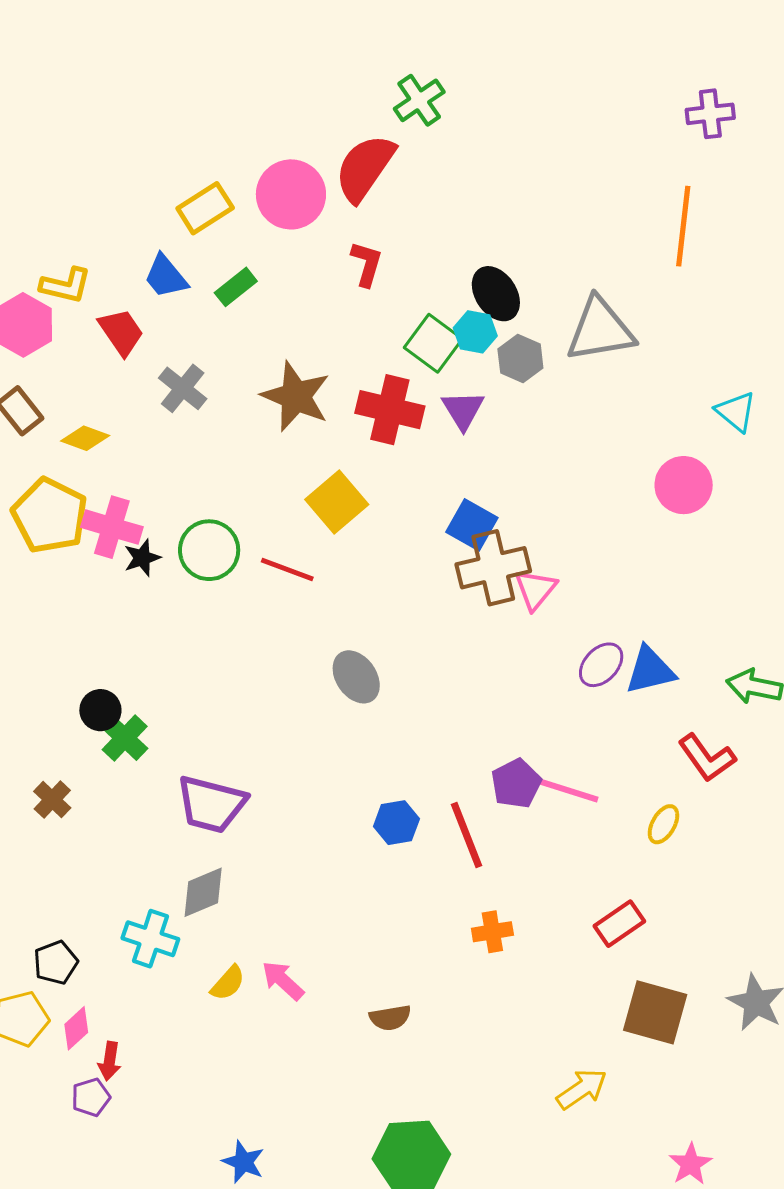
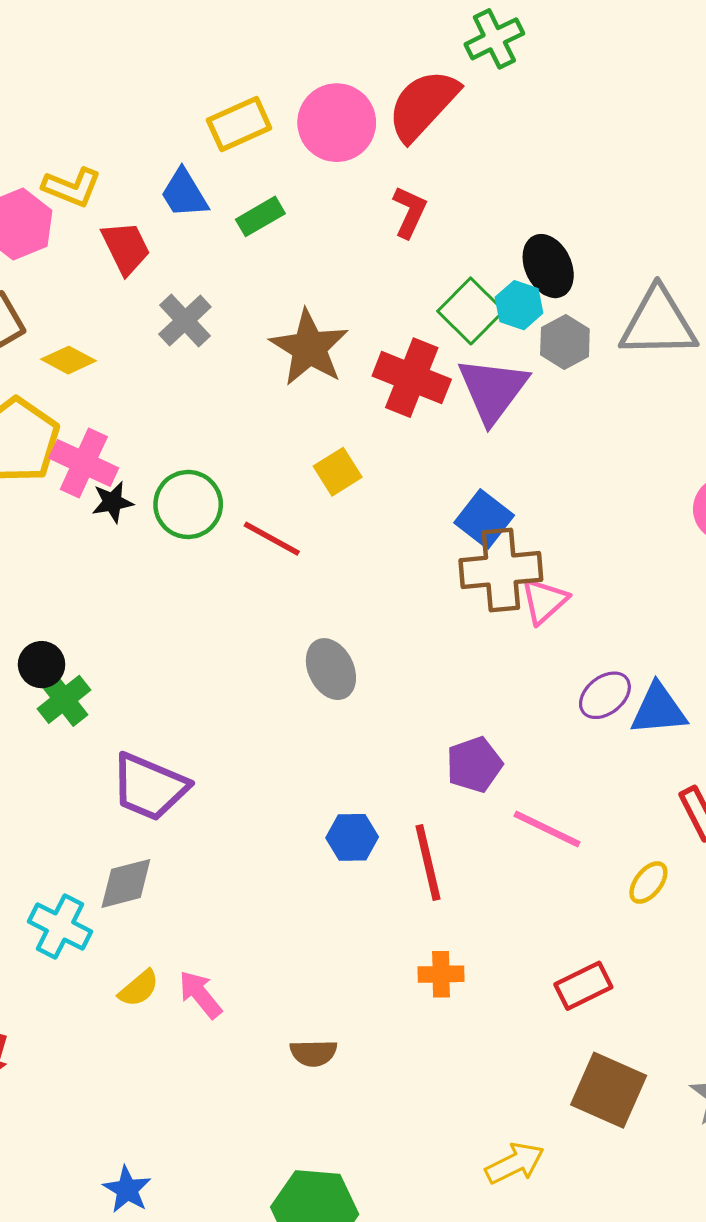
purple triangle: (463, 410) -> (493, 390), size x1.5
yellow square: (337, 502) -> (338, 472), size x0.7
purple pentagon: (516, 784) -> (474, 765), moved

